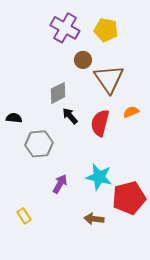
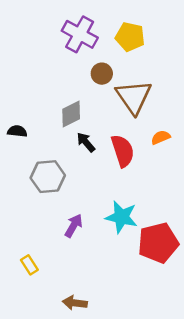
black semicircle: (14, 118) -> (17, 131), moved
red semicircle: (100, 123) -> (123, 151), turned 148
brown arrow: (94, 219) -> (75, 303), moved

